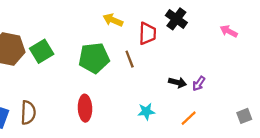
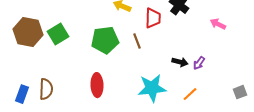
pink arrow: (229, 31) -> (218, 24), moved
cyan star: (146, 111) -> (152, 88), size x1.8

